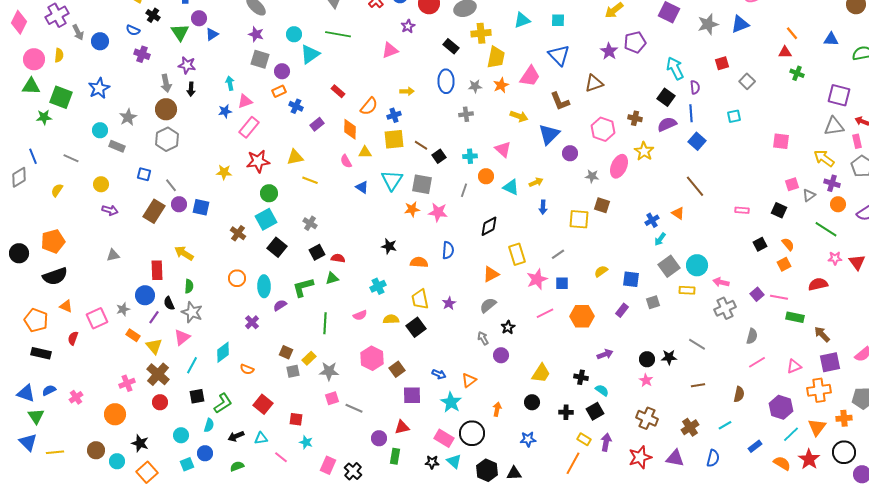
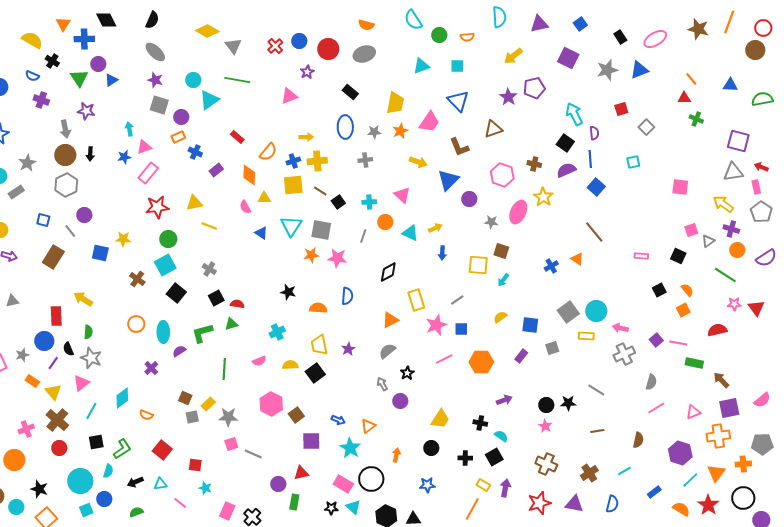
yellow cross: (481, 33) -> (317, 161), moved
black arrow: (191, 89) -> (90, 154), moved
gray rectangle: (117, 146) -> (16, 192), turned -56
yellow star: (224, 172) -> (123, 239), moved
purple circle: (179, 204) -> (84, 215), moved
cyan arrow: (660, 239) -> (503, 280), moved
cyan circle: (181, 435) -> (80, 481), size x1.6

